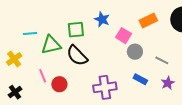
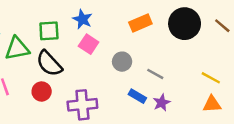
pink square: (124, 36) -> (89, 44), moved
blue rectangle: (140, 79) -> (137, 96), moved
red circle: (59, 84) -> (42, 91), moved

